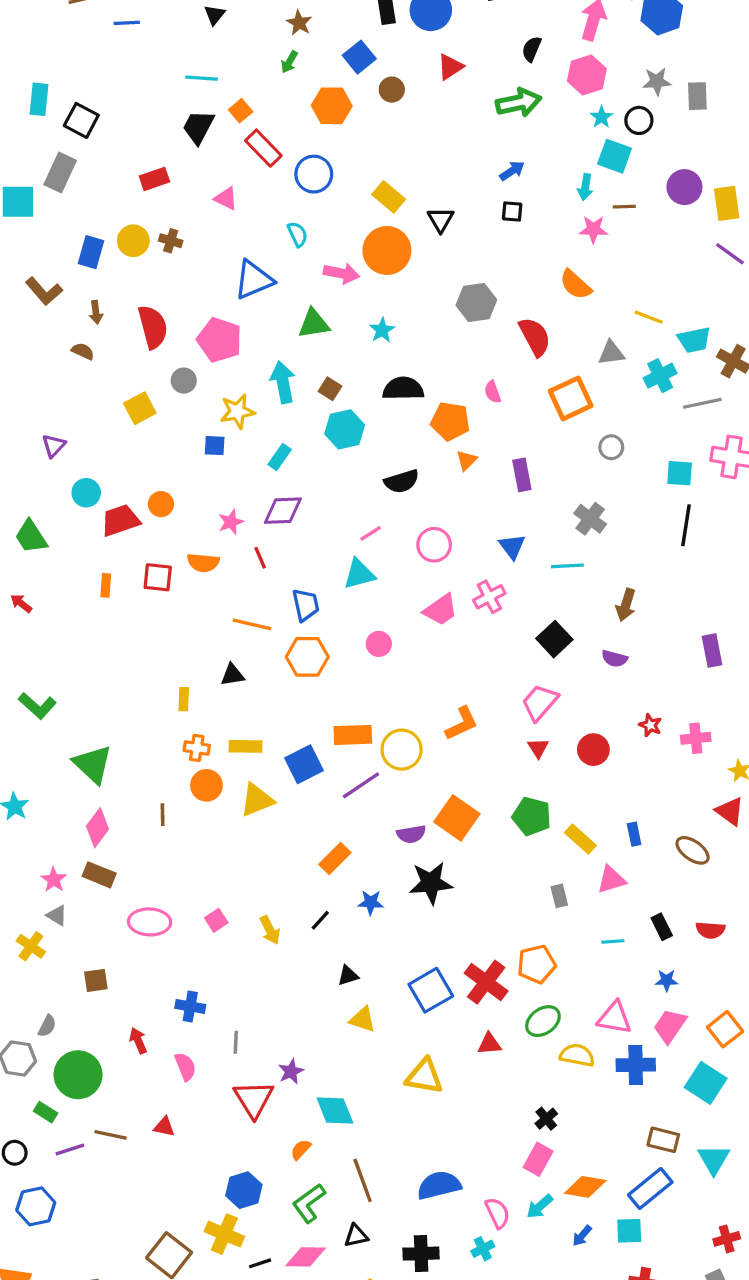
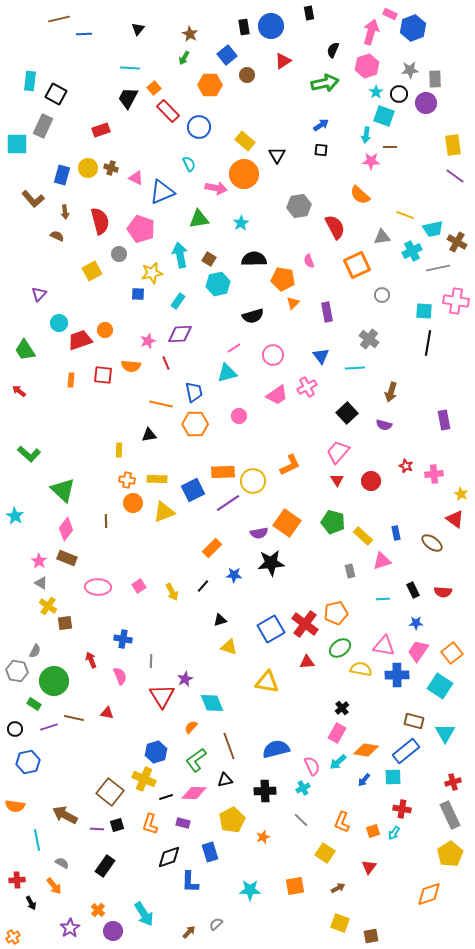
purple circle: (684, 187) -> (426, 103), moved
pink triangle: (226, 198) -> (136, 178), moved
yellow cross: (31, 946) -> (48, 606), moved

